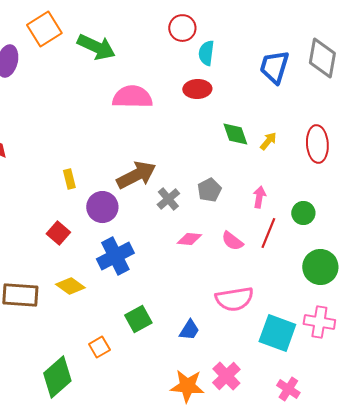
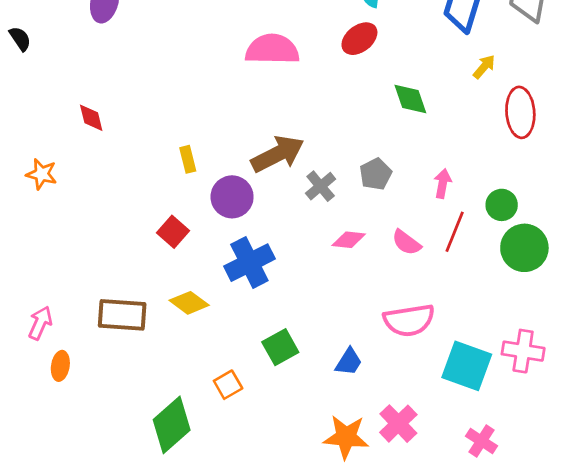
red ellipse: (197, 89) -> (359, 39), turned -36
yellow arrow: (268, 141) -> (484, 67), moved
green circle: (320, 267) -> (524, 248), moved

